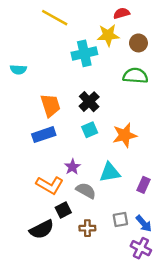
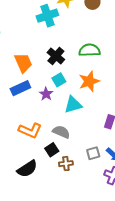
green semicircle: (135, 76) -> (90, 50), moved
purple star: (72, 167) -> (46, 94), moved
cyan triangle: (110, 172) -> (73, 105), moved
black square: (63, 210) -> (52, 150), moved

